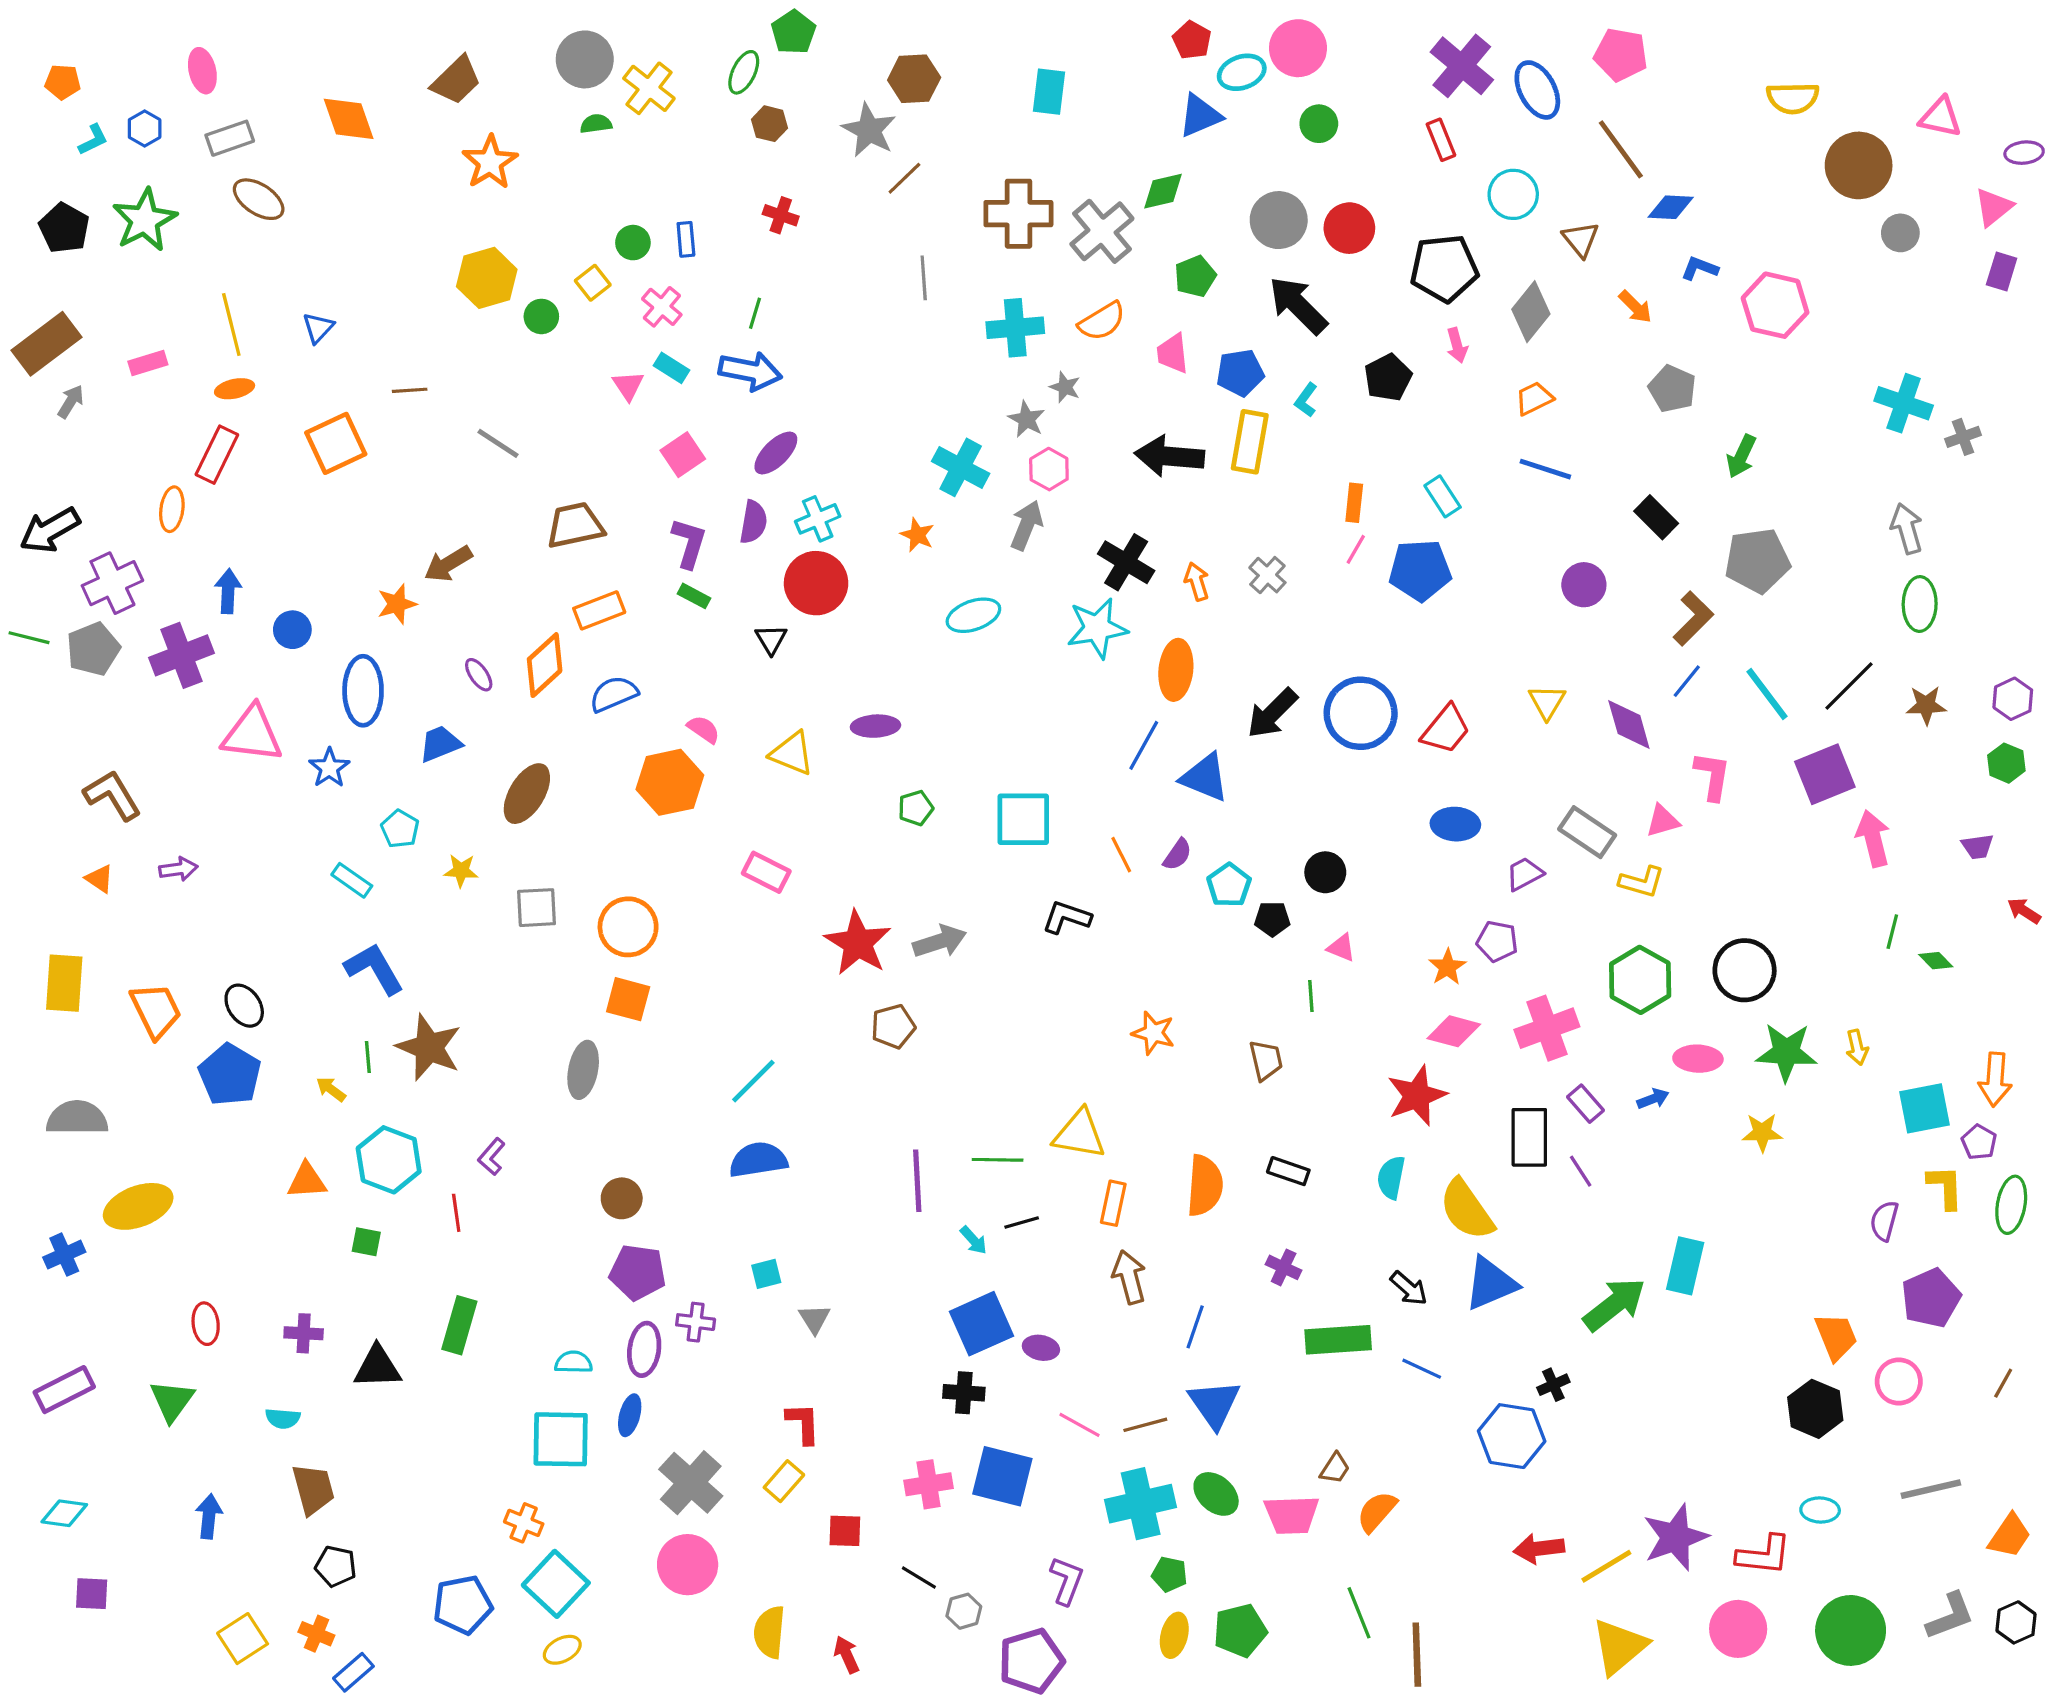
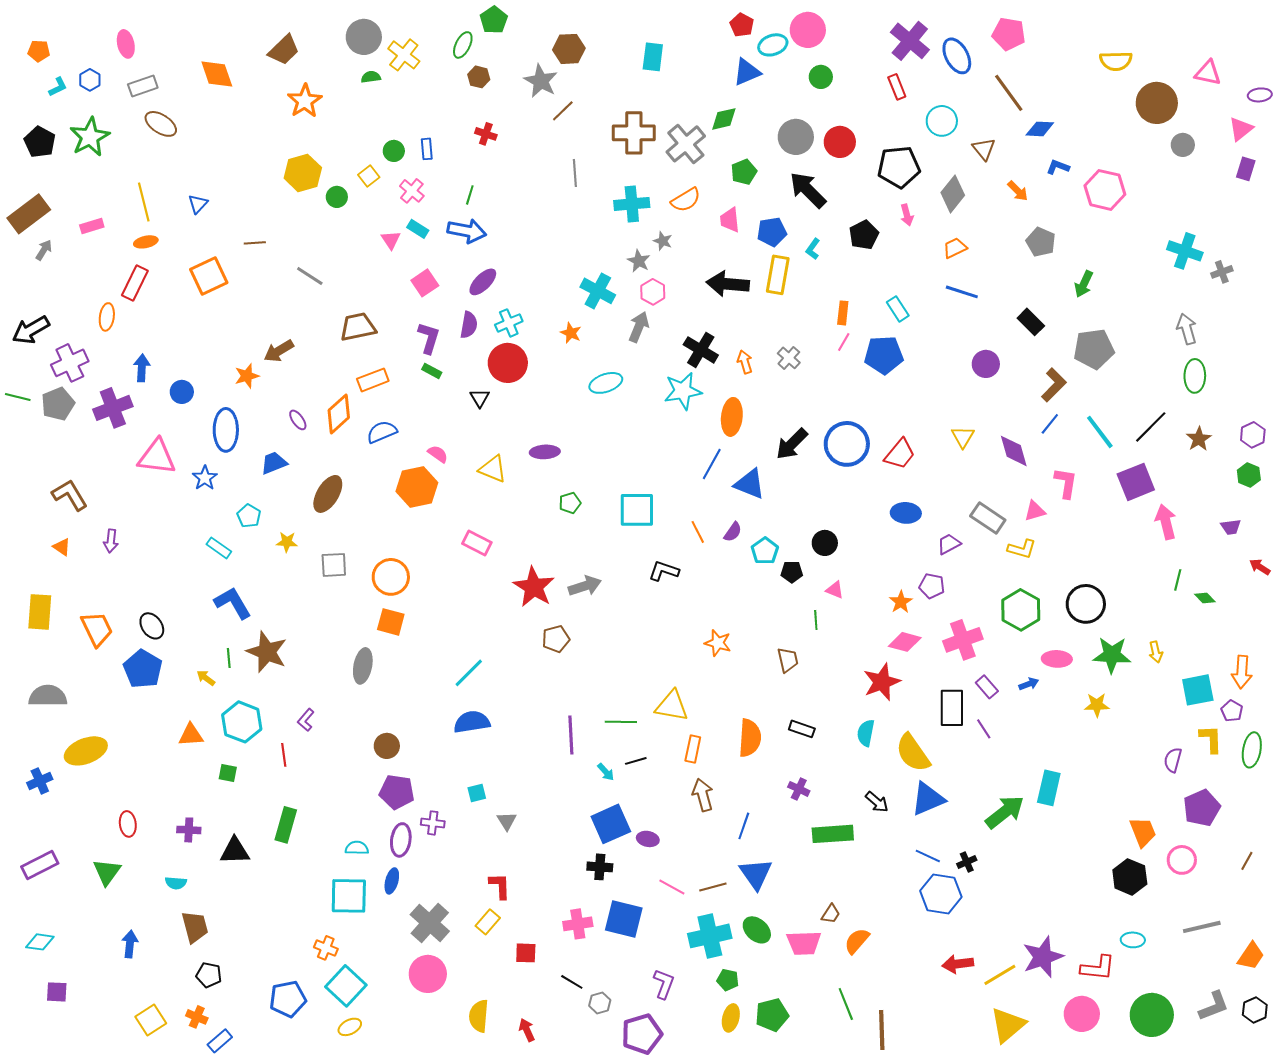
brown star: (1926, 705) -> (1199, 439), turned -30
purple arrow: (178, 869) -> (111, 541), turned 105
blue line: (1422, 1369) -> (928, 856), moved

